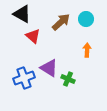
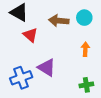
brown arrow: (61, 22) -> (59, 21), turned -132
green cross: (68, 79) -> (86, 85), moved, turned -32

